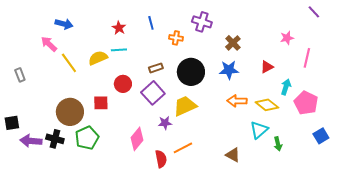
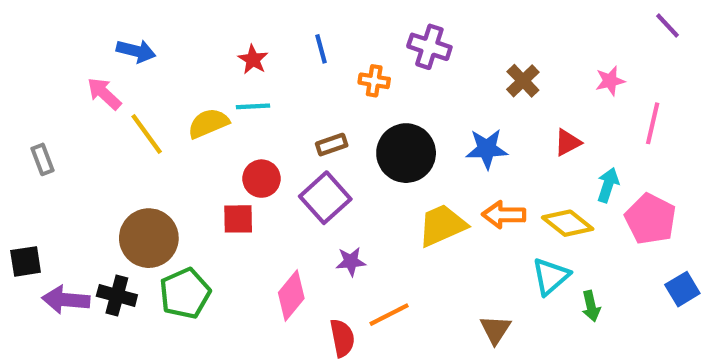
brown cross: (233, 43) -> (523, 81), moved
red square: (101, 103) -> (238, 219), moved
yellow trapezoid: (185, 106) -> (442, 225), moved
brown triangle: (233, 155) -> (495, 330), turned 35

